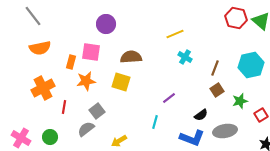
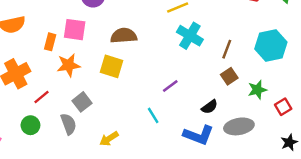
cyan cross: (185, 57) -> (190, 36), size x1.5
red line: (64, 107) -> (42, 97), turned 40
cyan line: (155, 122) -> (153, 115), turned -48
gray semicircle: (86, 129) -> (68, 124), turned 108
green circle: (50, 137) -> (30, 125), moved

